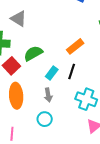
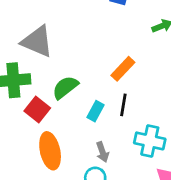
gray triangle: (19, 19) -> (37, 41), size x1.4
gray arrow: (48, 95) -> (102, 152), moved

